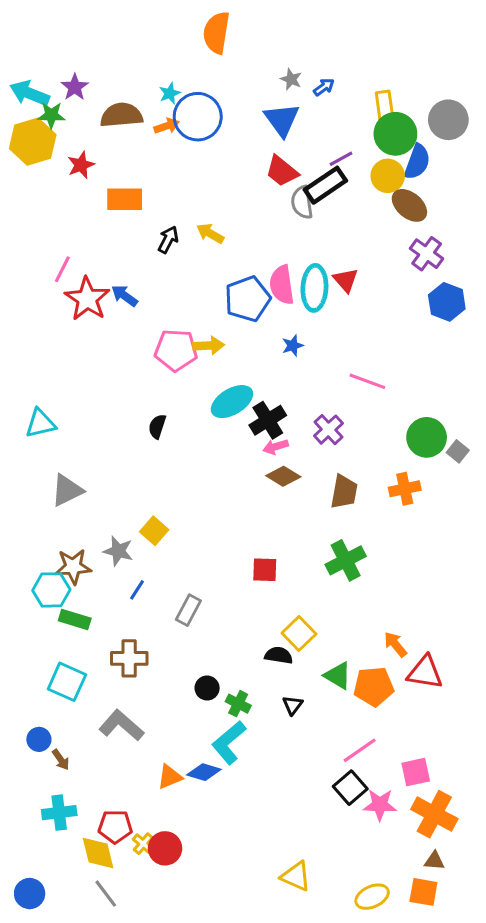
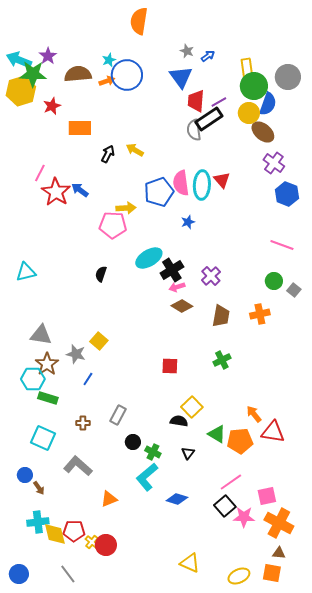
green star: (51, 115) -> (33, 74), size x1.5
red trapezoid: (282, 171) -> (196, 101), moved, turned 55
yellow arrow: (209, 346) -> (126, 208), moved
pink line: (367, 381) -> (282, 245), moved
green circle: (427, 437) -> (274, 281), size x0.7
gray triangle: (67, 490) -> (41, 335), moved, turned 35
green cross: (346, 560) -> (222, 360), size x0.7
brown star: (73, 567) -> (47, 364), turned -30
gray rectangle: (188, 610) -> (118, 415), moved
brown cross: (129, 658) -> (83, 423), size x0.6
blue diamond: (204, 772) -> (177, 499), moved
yellow diamond: (98, 853) -> (55, 534), moved

